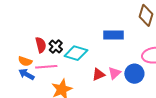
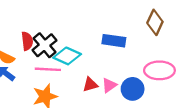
black cross: (56, 47) -> (45, 45), size x1.5
pink line: (46, 67) -> (48, 69), moved

